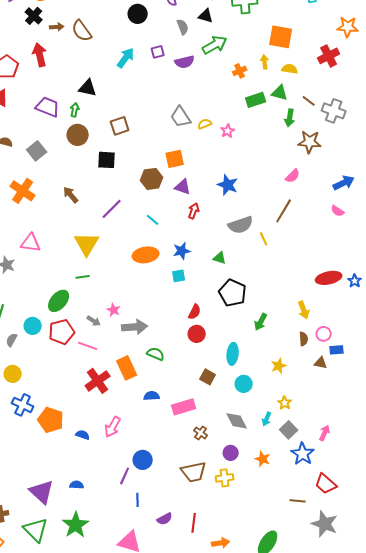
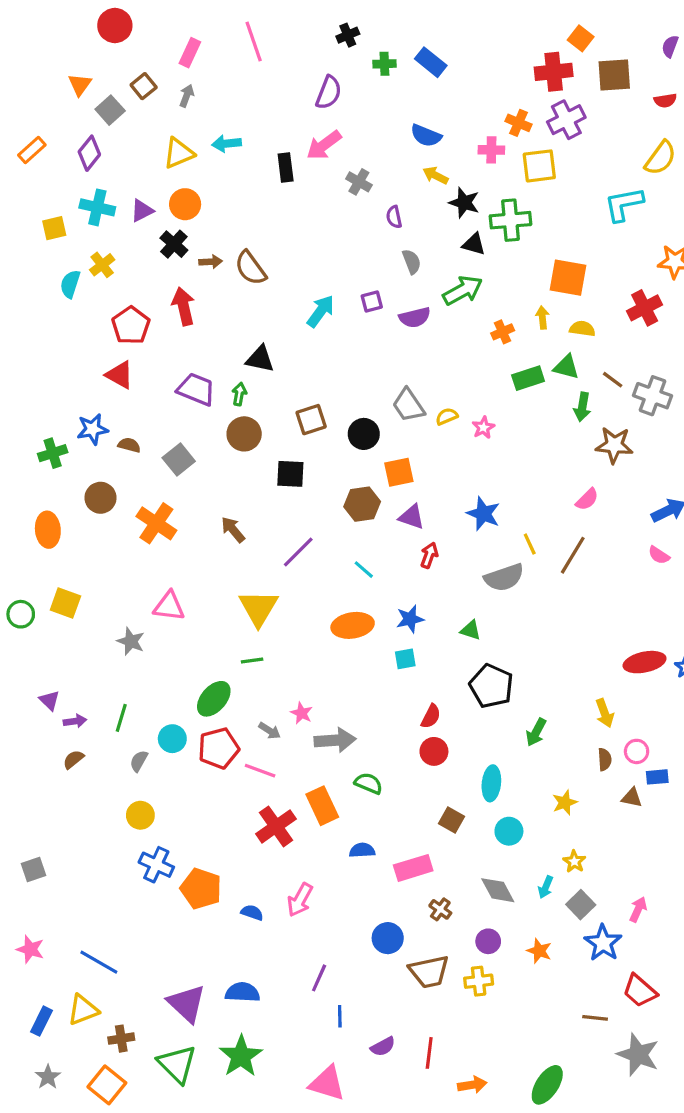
black circle: (138, 14) -> (364, 434), moved
black triangle: (206, 16) -> (474, 244), moved
yellow line: (264, 239) -> (530, 544), moved
blue circle: (143, 460) -> (388, 938), moved
blue semicircle: (77, 485) -> (242, 992), size x1.5

